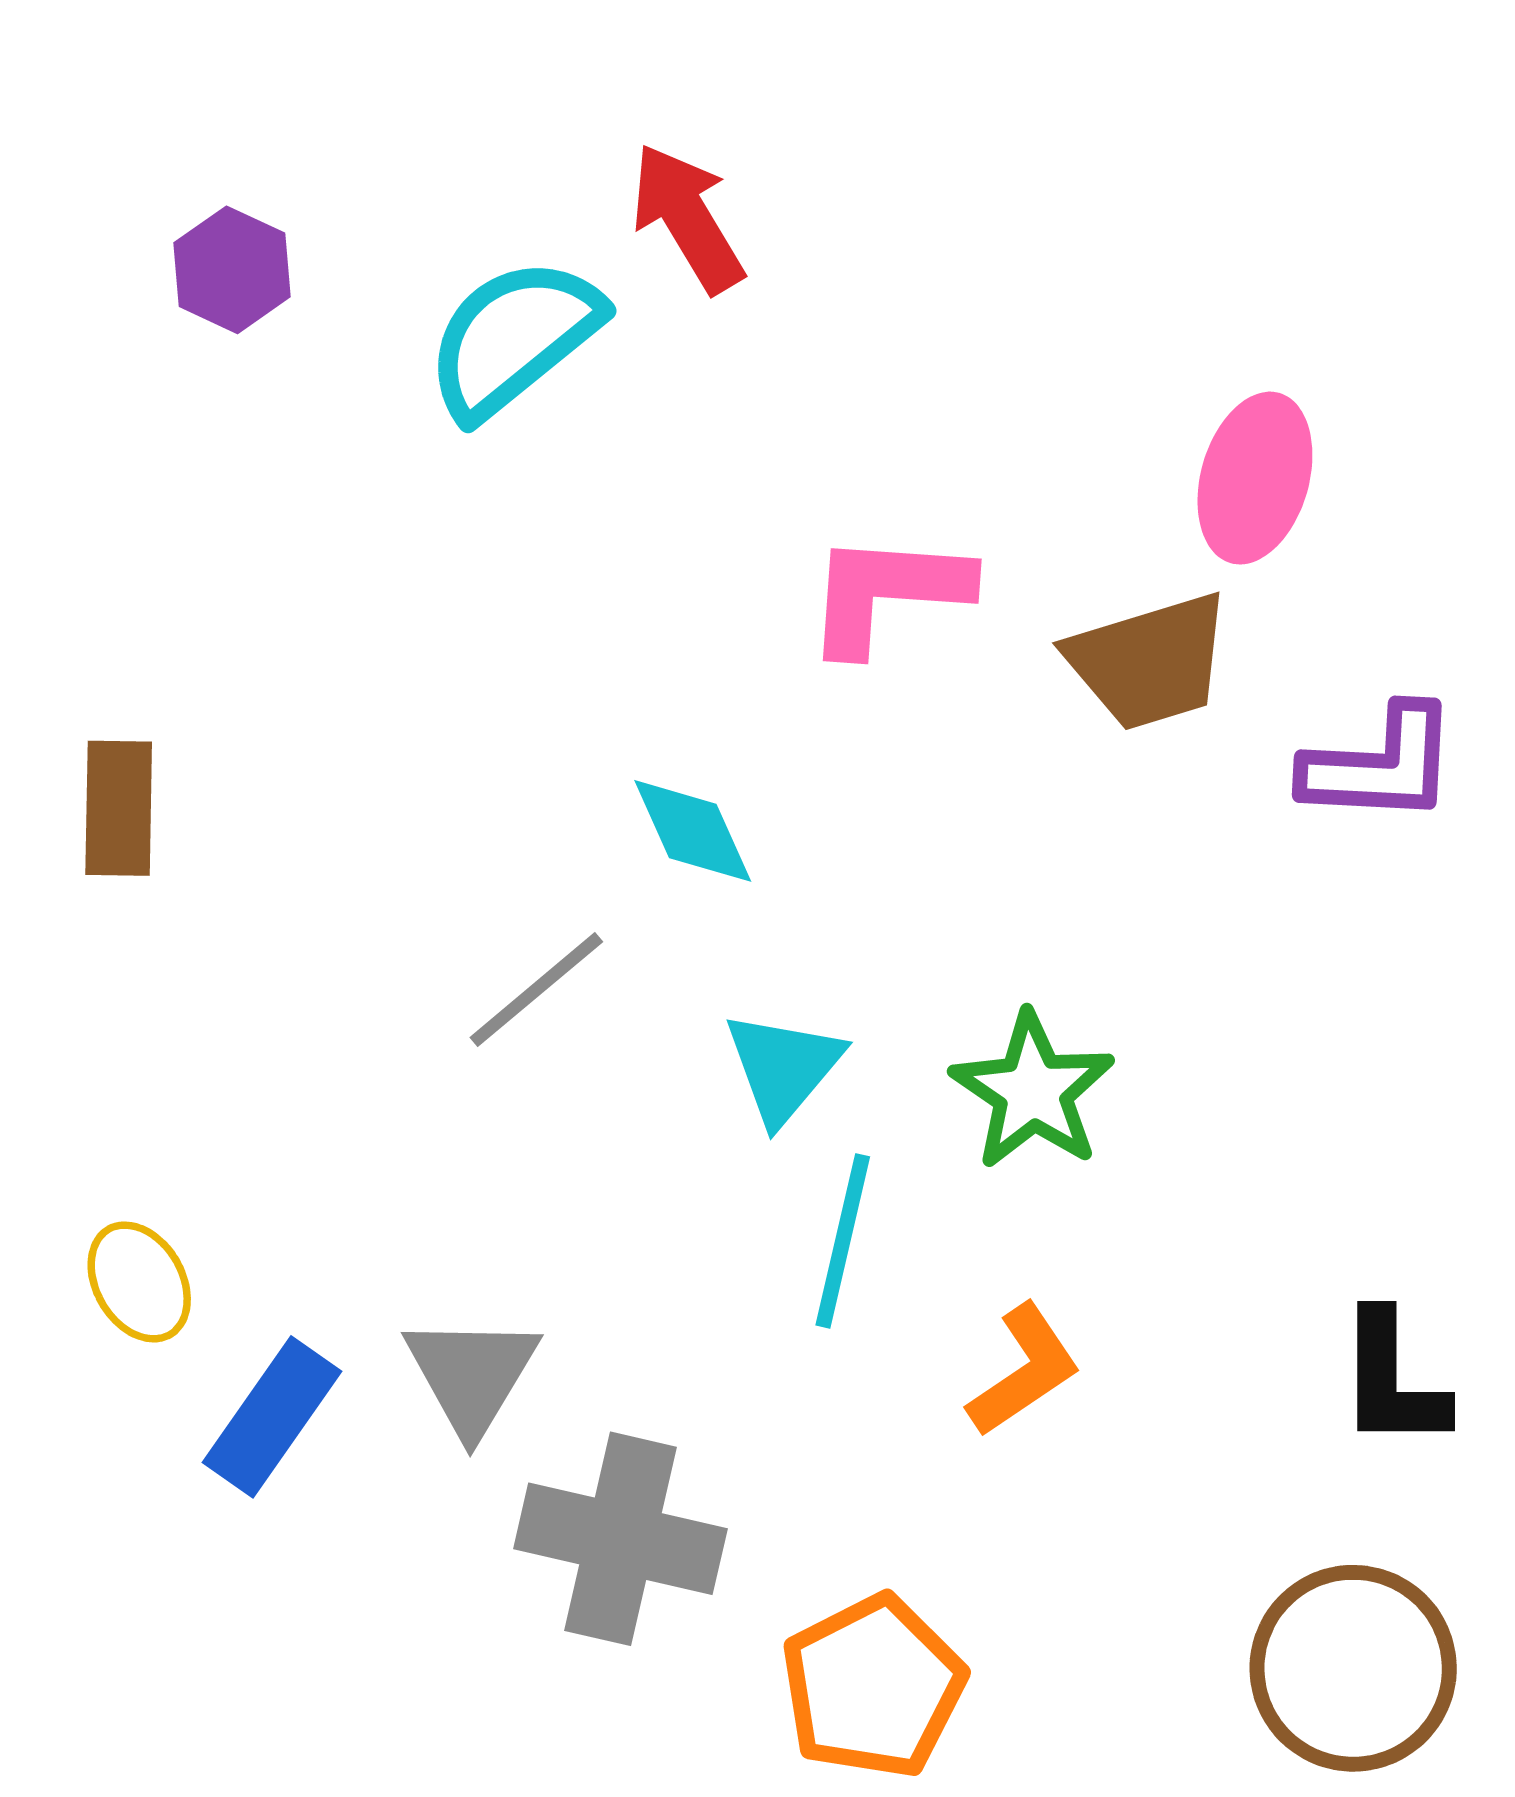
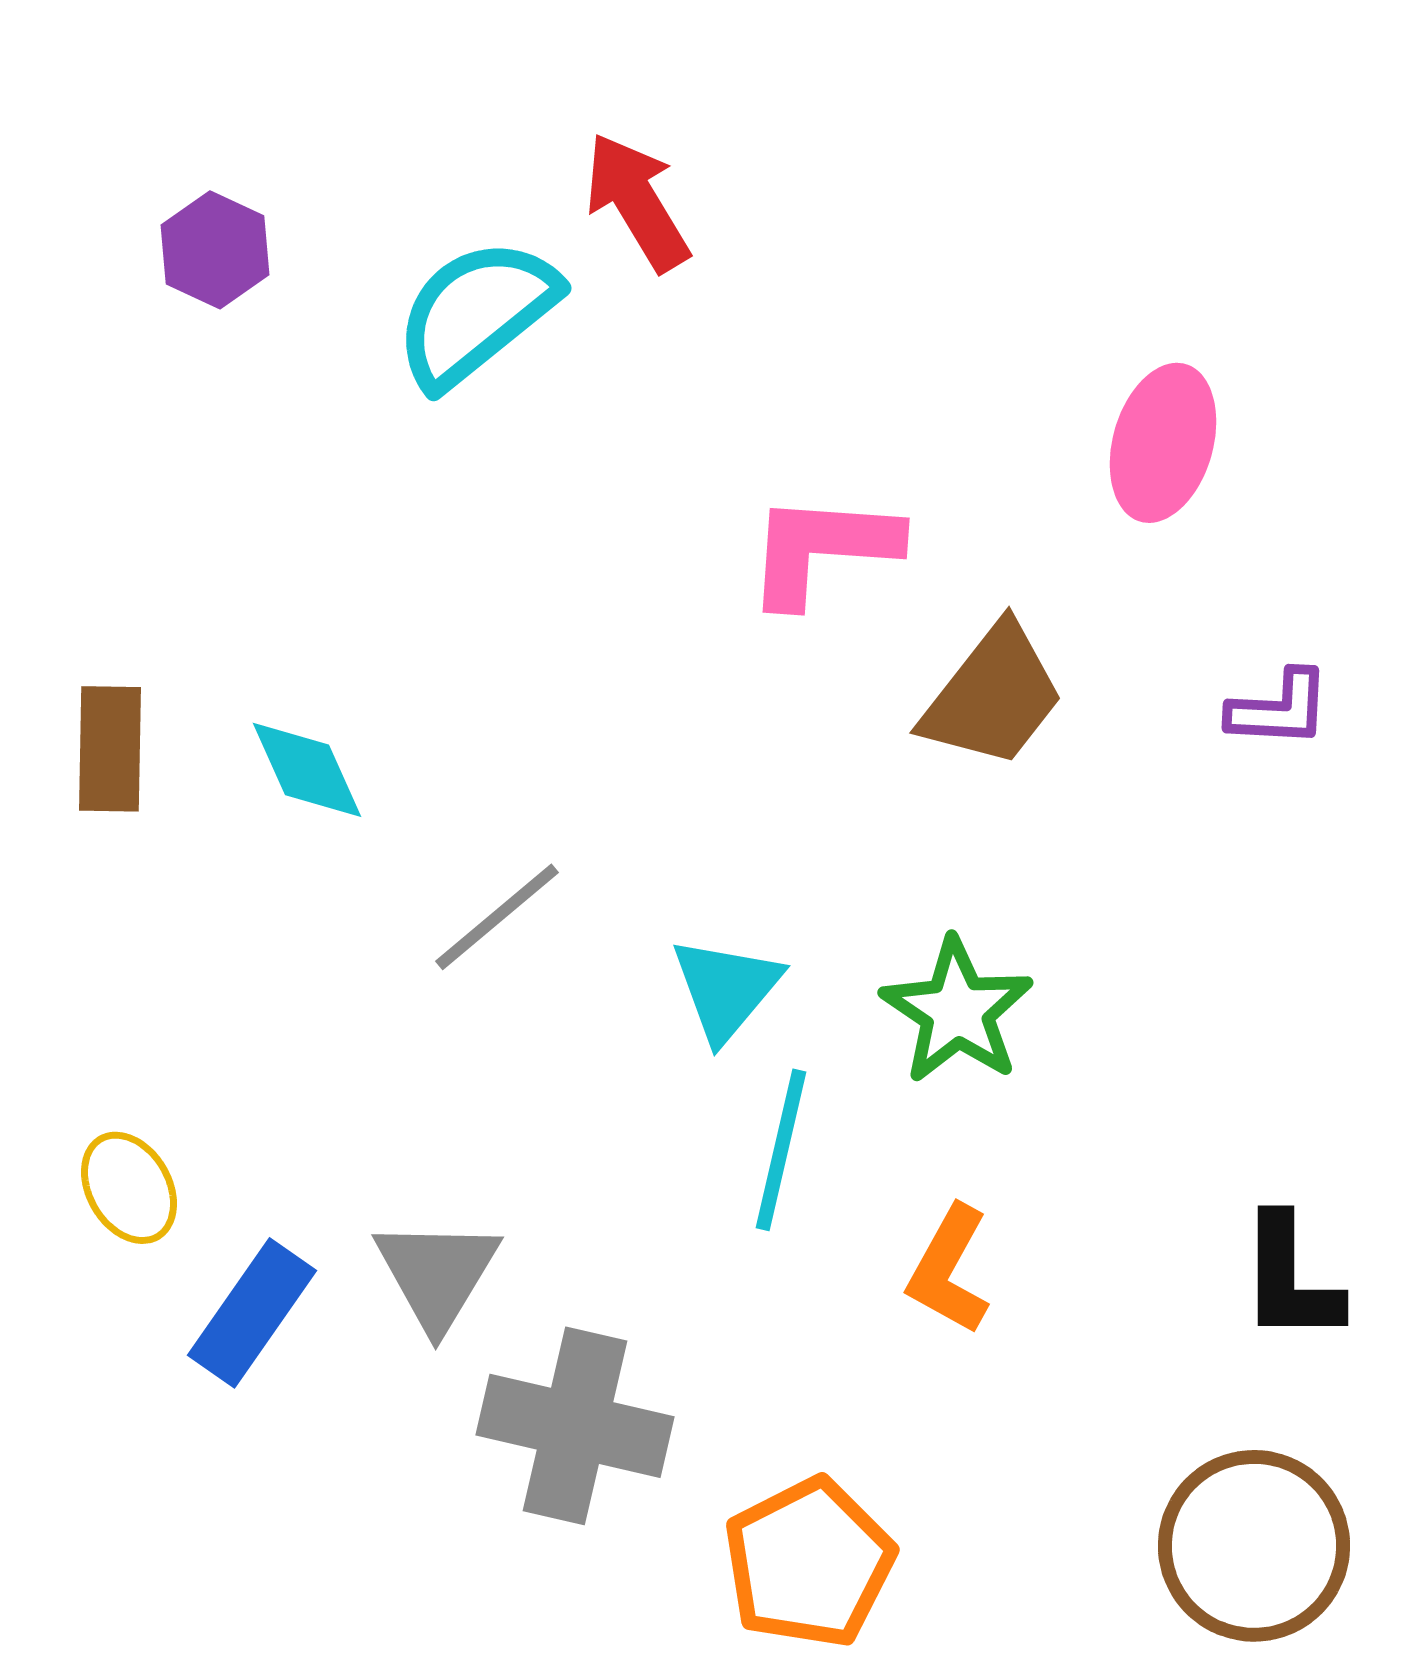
brown trapezoid: (1149, 661) -> (993, 696), moved, turned -35
purple L-shape: (1380, 765) -> (1279, 709), size x0.7
cyan diamond: (693, 831) -> (307, 770), moved
orange L-shape: (1024, 1370) -> (949, 1270), turned 153

